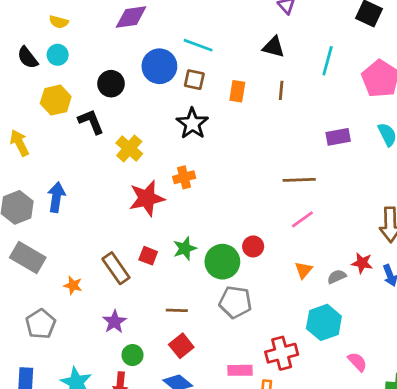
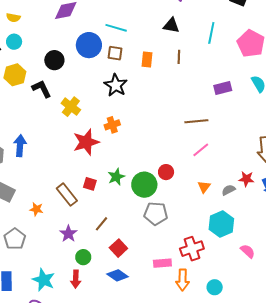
brown line: (177, 310) -> (102, 224), moved, turned -49

